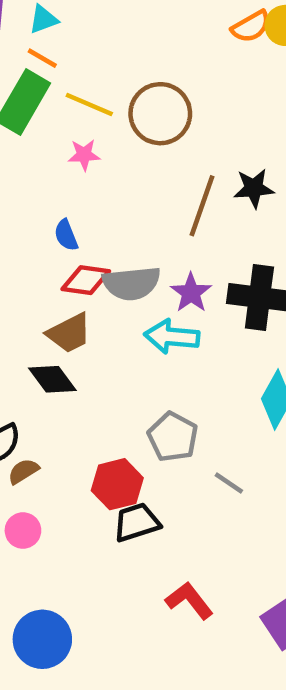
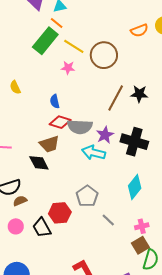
orange semicircle: (251, 27) -> (139, 30), moved
black trapezoid: (137, 522) -> (42, 228), moved, turned -110

